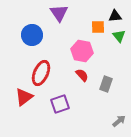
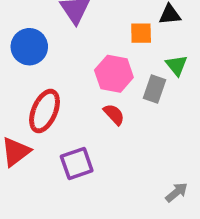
green triangle: (119, 36) -> (177, 65), moved
gray rectangle: (106, 84) -> (155, 89), moved

